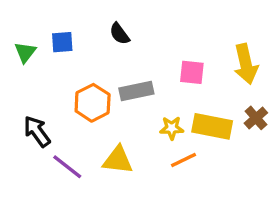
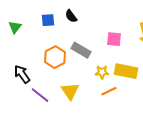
blue square: (62, 42) -> (48, 20), moved
gray rectangle: (136, 91) -> (81, 50), turned 42
yellow triangle: (118, 160) -> (70, 91), turned 48

